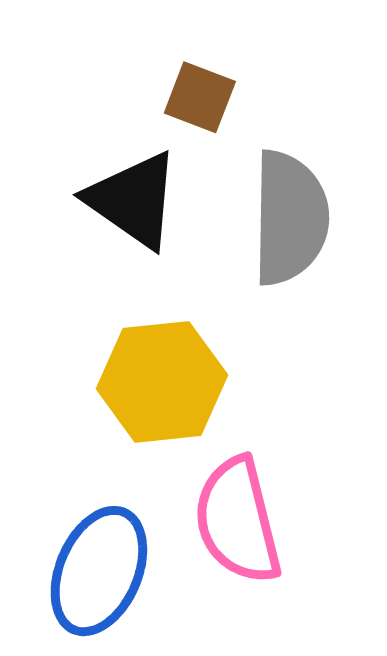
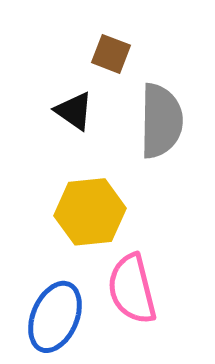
black triangle: (133, 200) -> (74, 111), size x0.7

